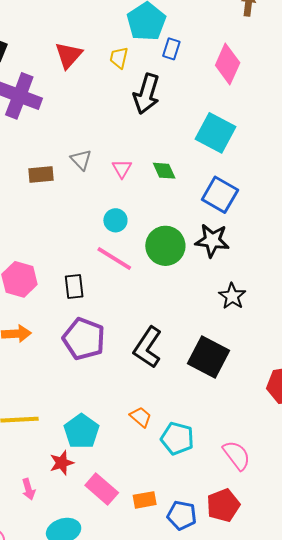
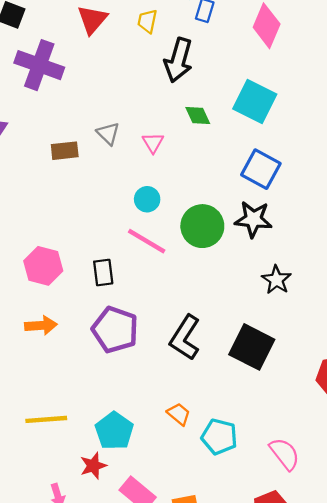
green diamond: (164, 171) -> (198, 115), moved

